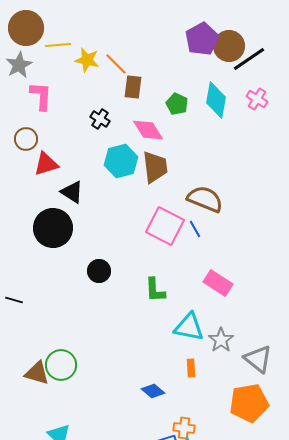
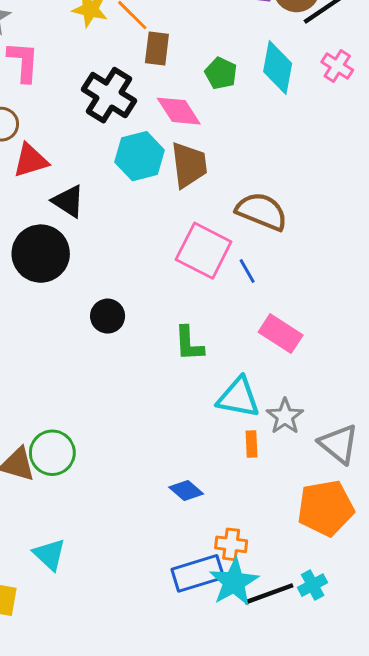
black cross: (100, 119) -> (109, 95), size x1.8
blue line: (195, 229) -> (247, 271), moved
orange rectangle: (191, 368) -> (251, 444), moved

